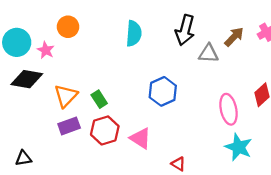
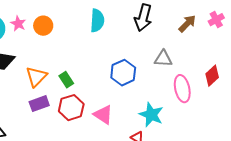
orange circle: (68, 27) -> (43, 26), moved
pink star: (46, 50) -> (18, 24), moved
gray triangle: (208, 54) -> (163, 59), moved
cyan star: (239, 147) -> (151, 115), moved

